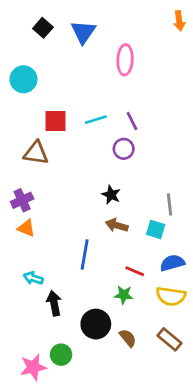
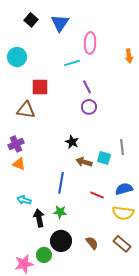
orange arrow: (179, 21) -> (129, 56), moved
cyan line: (96, 120) -> (72, 63), moved
purple line: (132, 121) -> (87, 87), moved
black star: (111, 195) -> (72, 142), moved
cyan square: (156, 229) -> (104, 158), moved
green star: (124, 295) -> (60, 212), moved
black circle: (96, 324) -> (61, 241), moved

